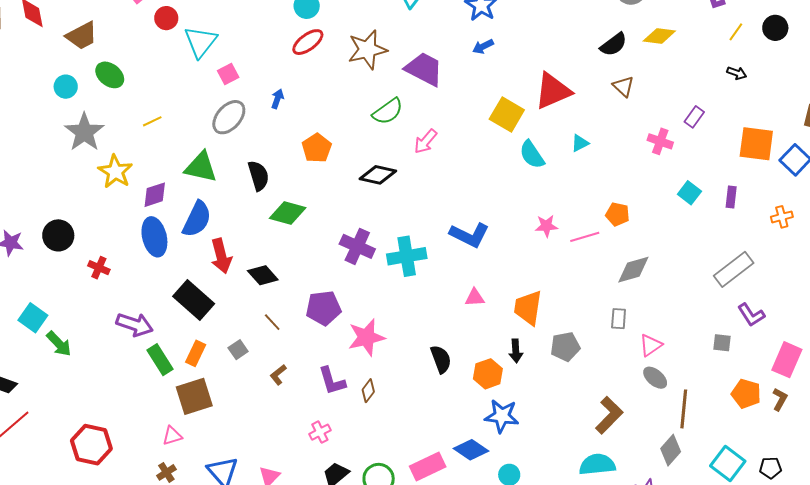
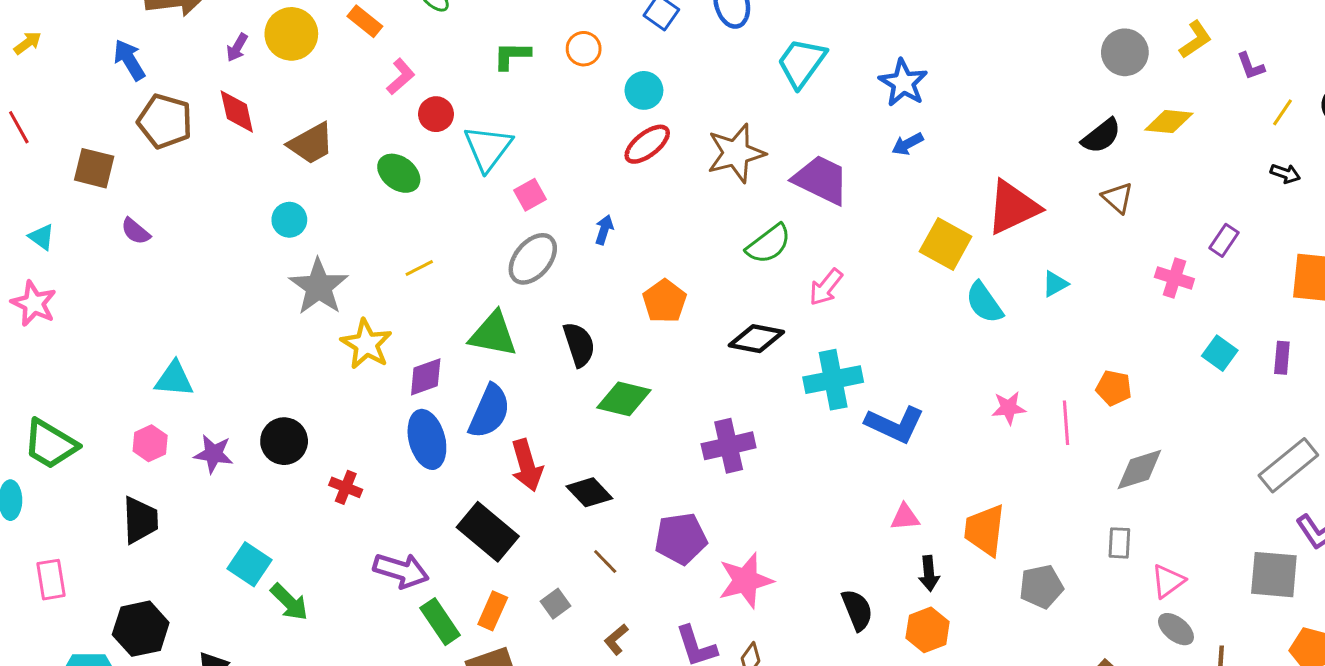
green ellipse: (110, 75) -> (399, 173), moved
pink line: (585, 237) -> (1066, 423), turned -76
purple cross: (357, 246) -> (729, 446), turned -36
cyan cross: (407, 256) -> (833, 380), moved
gray square: (722, 343) -> (1274, 575), size x1.8
black arrow: (516, 351) -> (929, 573), moved

